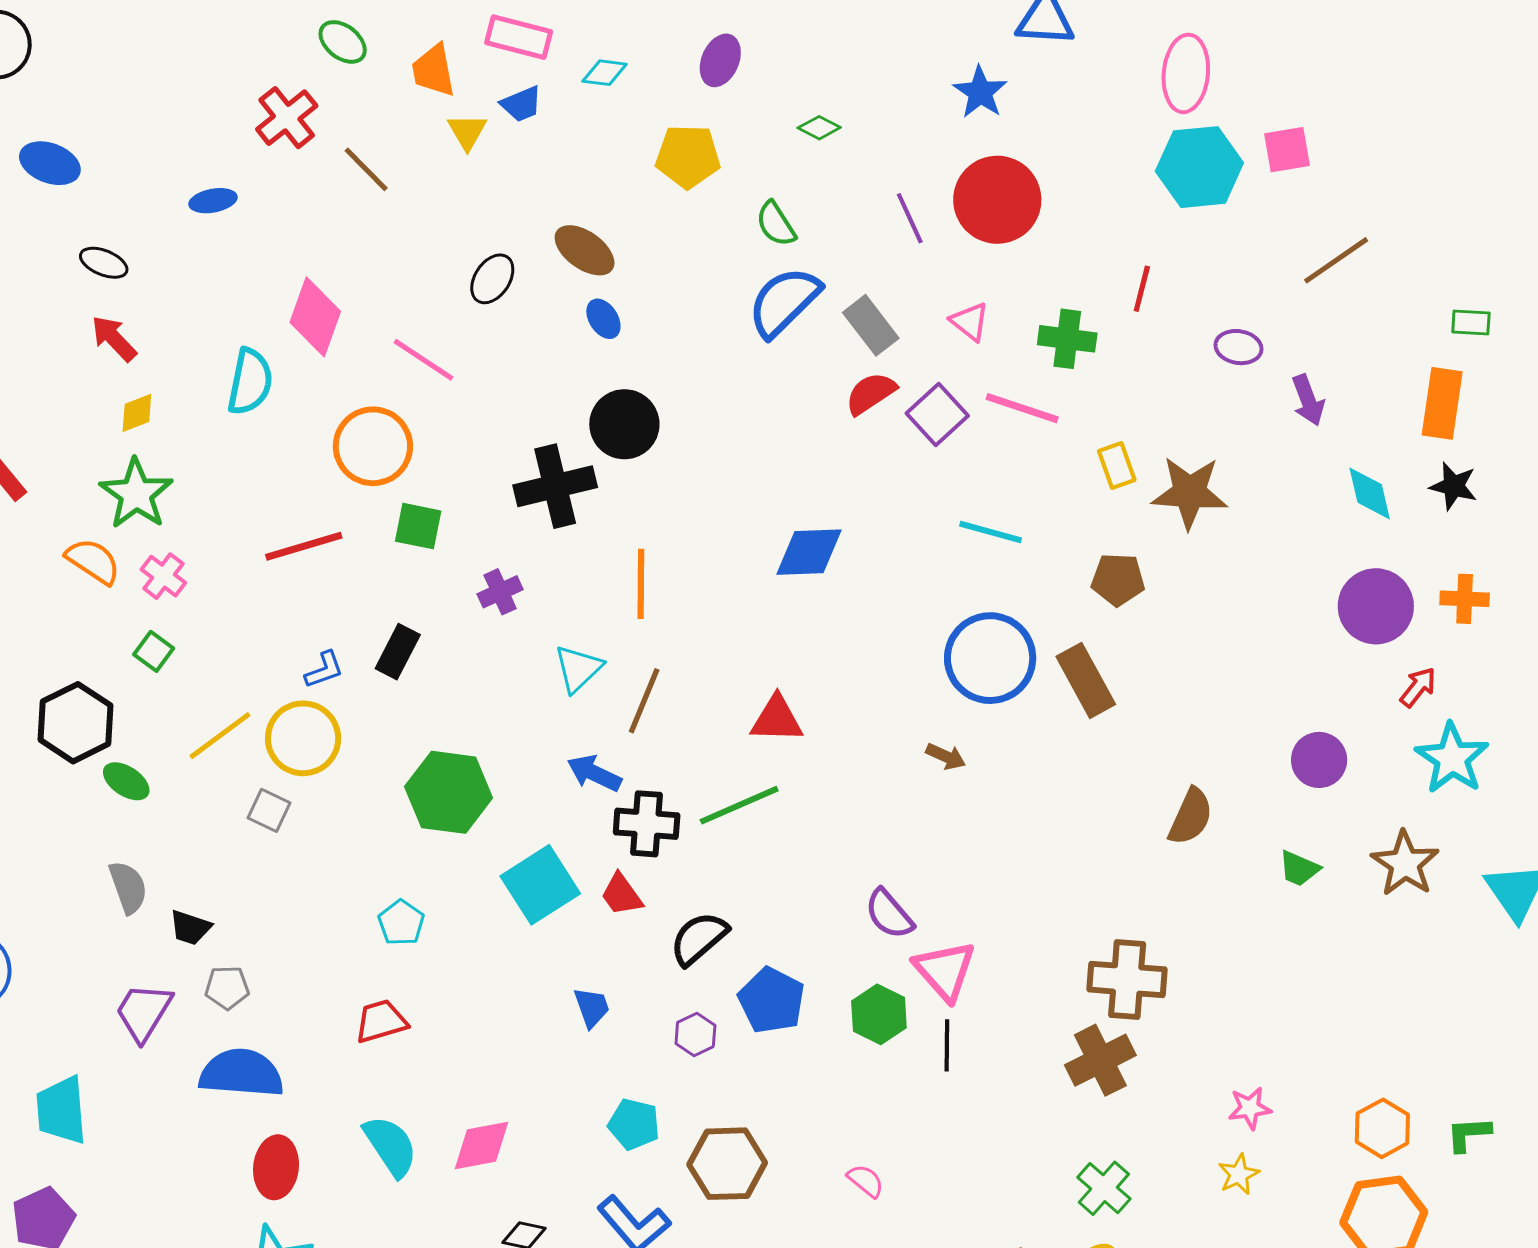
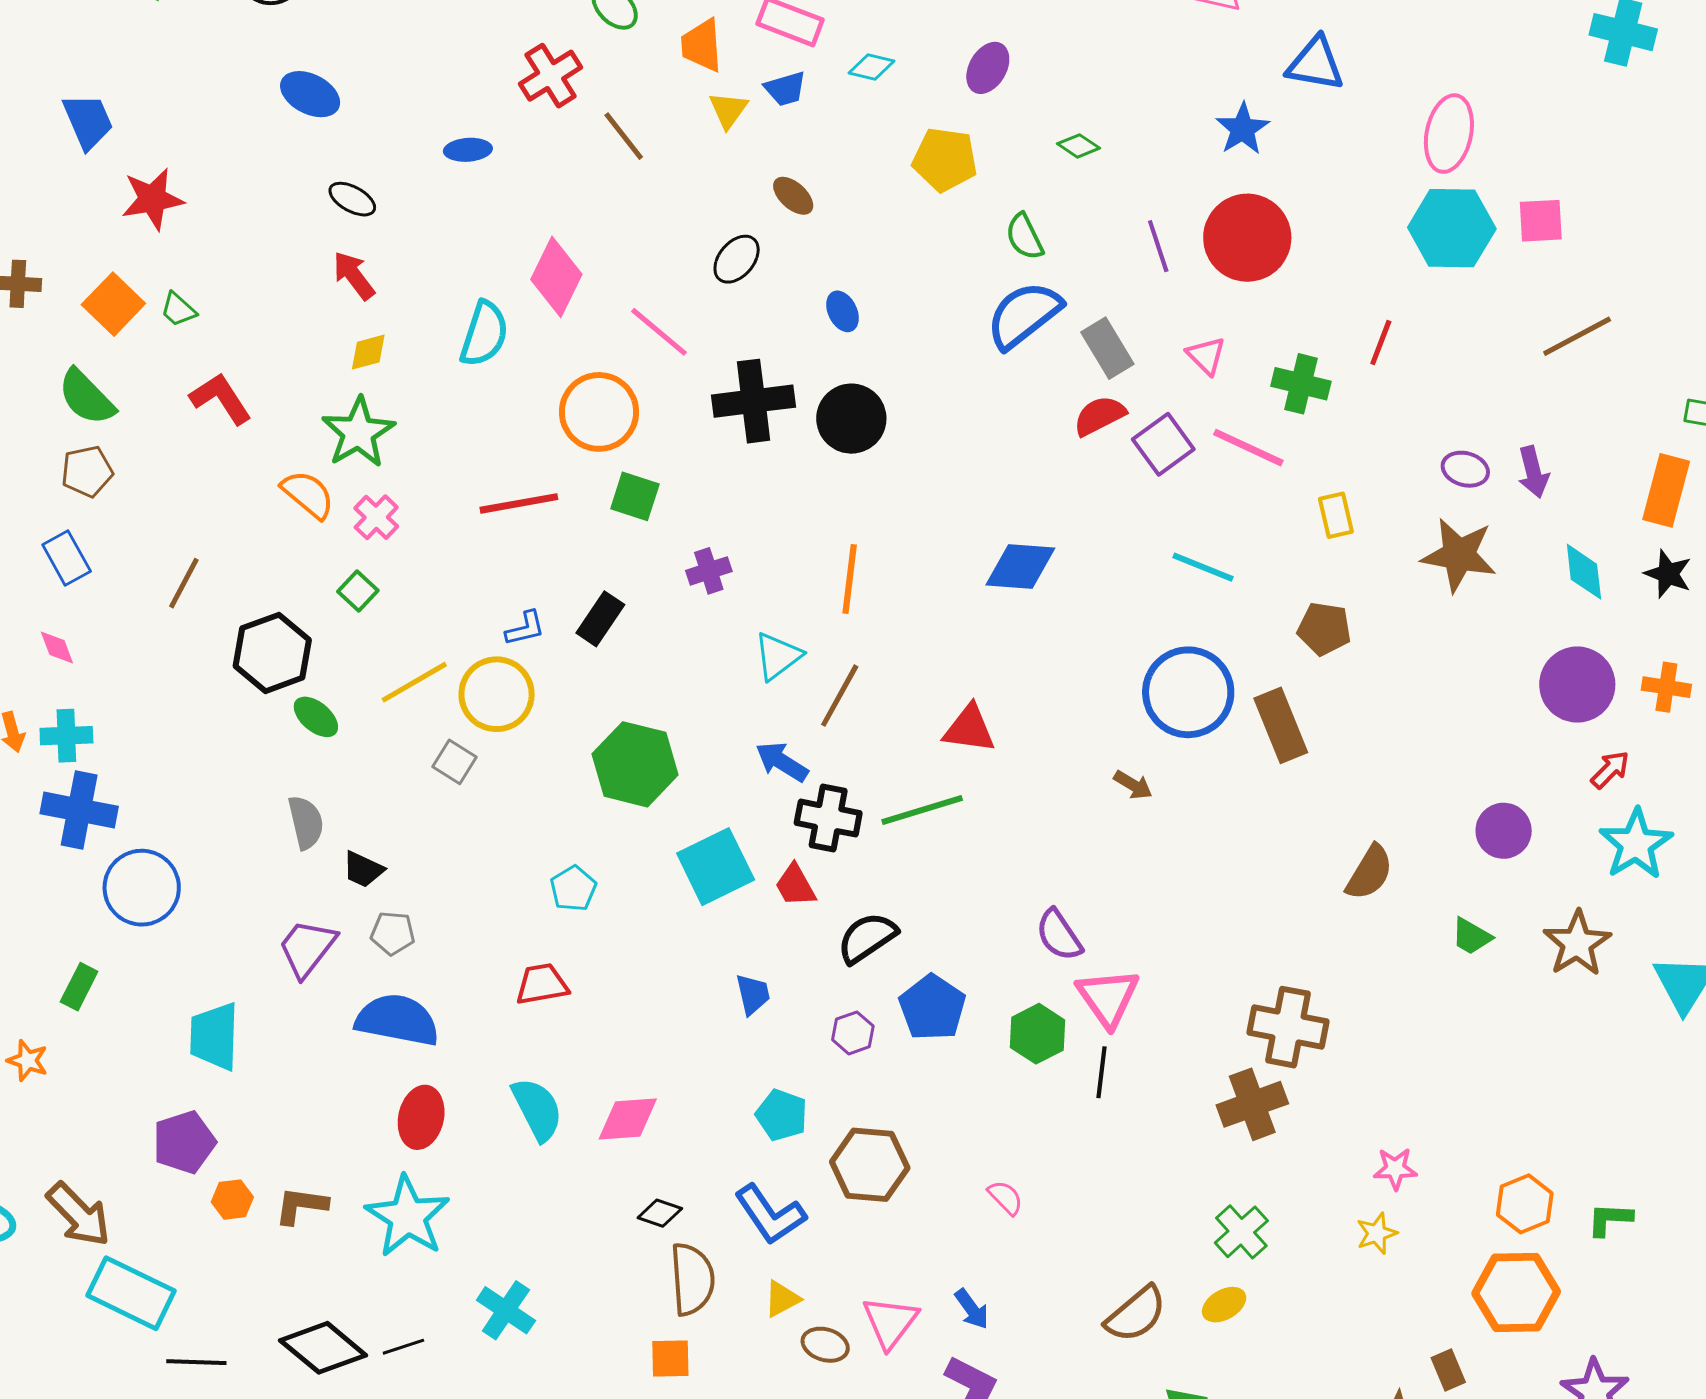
brown ellipse: (585, 250) -> (793, 196), moved, size x0.7
purple ellipse: (1238, 347) -> (1465, 469), moved
black cross: (555, 486) -> (753, 401), moved
brown star: (1190, 492) -> (1459, 555), moved

